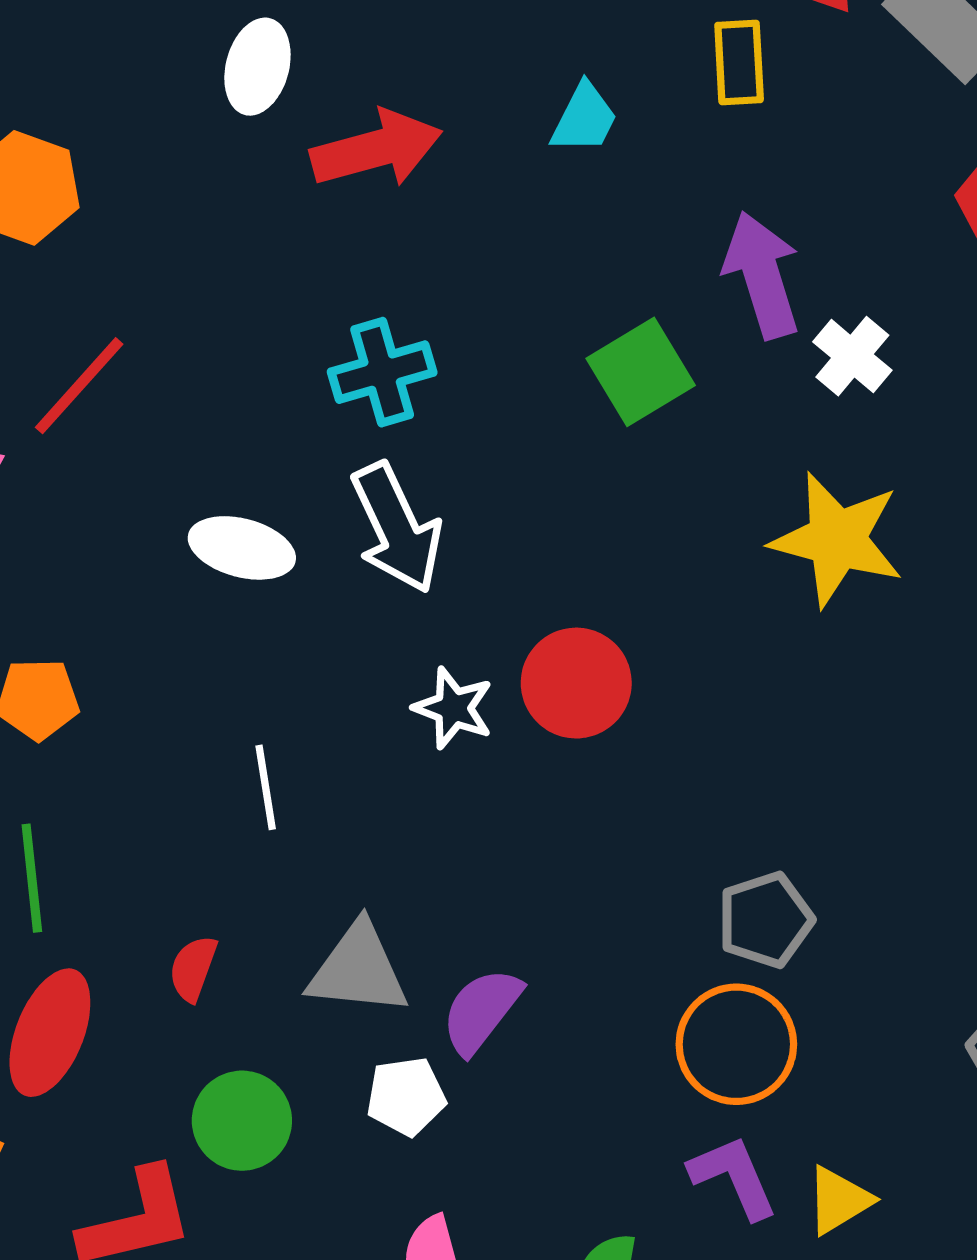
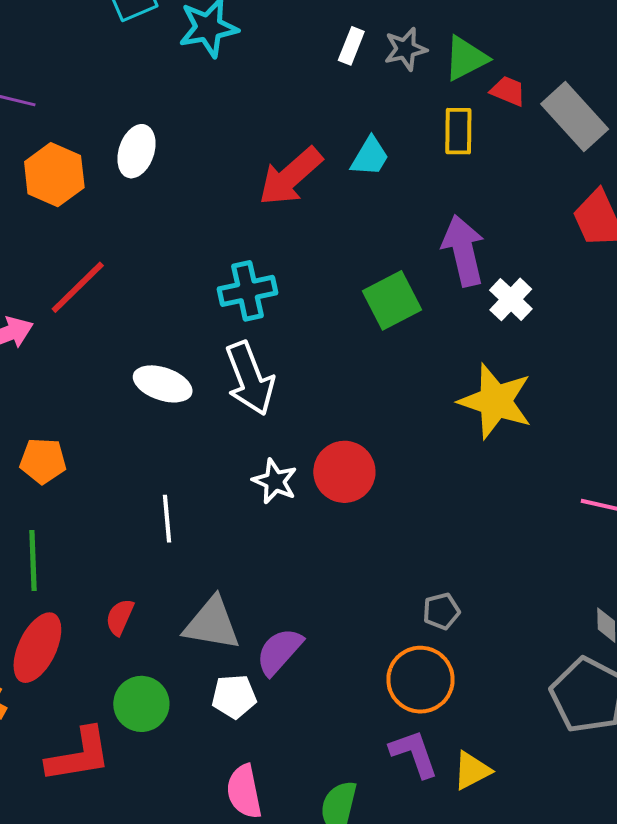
white ellipse: (257, 67) -> (136, 151), moved
red arrow: (376, 149) -> (290, 176), moved, turned 150
gray pentagon: (765, 920) -> (441, 611), size x0.7

